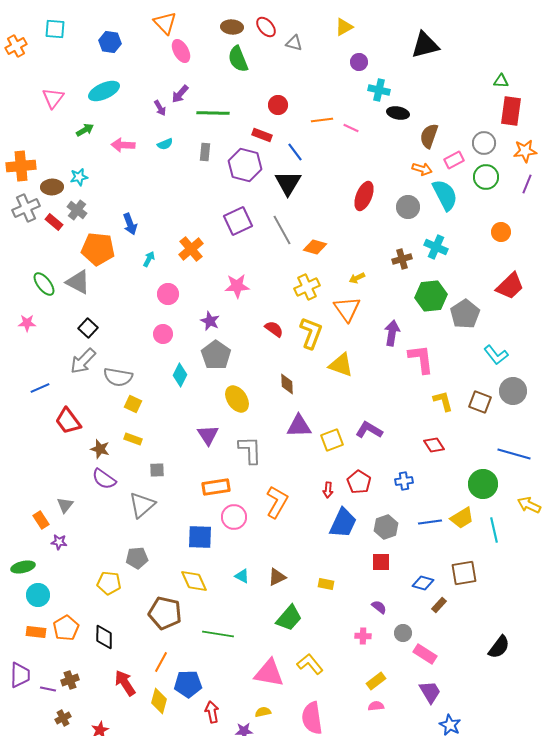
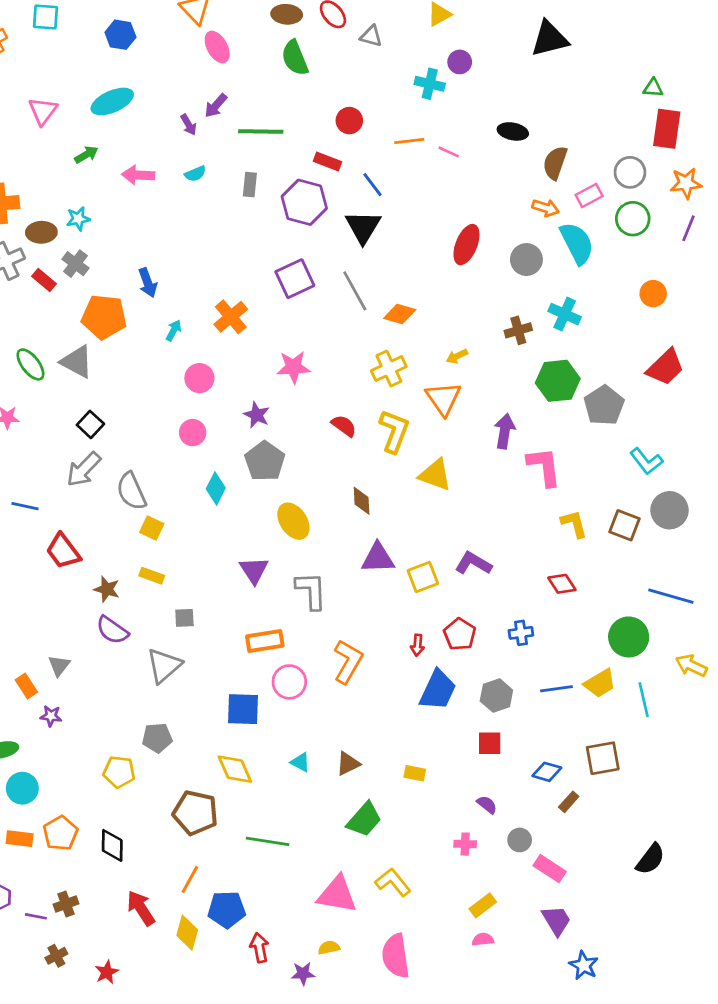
cyan cross: (379, 90) -> (430, 84), moved
gray semicircle: (118, 377) -> (131, 491), turned 56
blue line: (40, 388) -> (25, 506), turned 36

